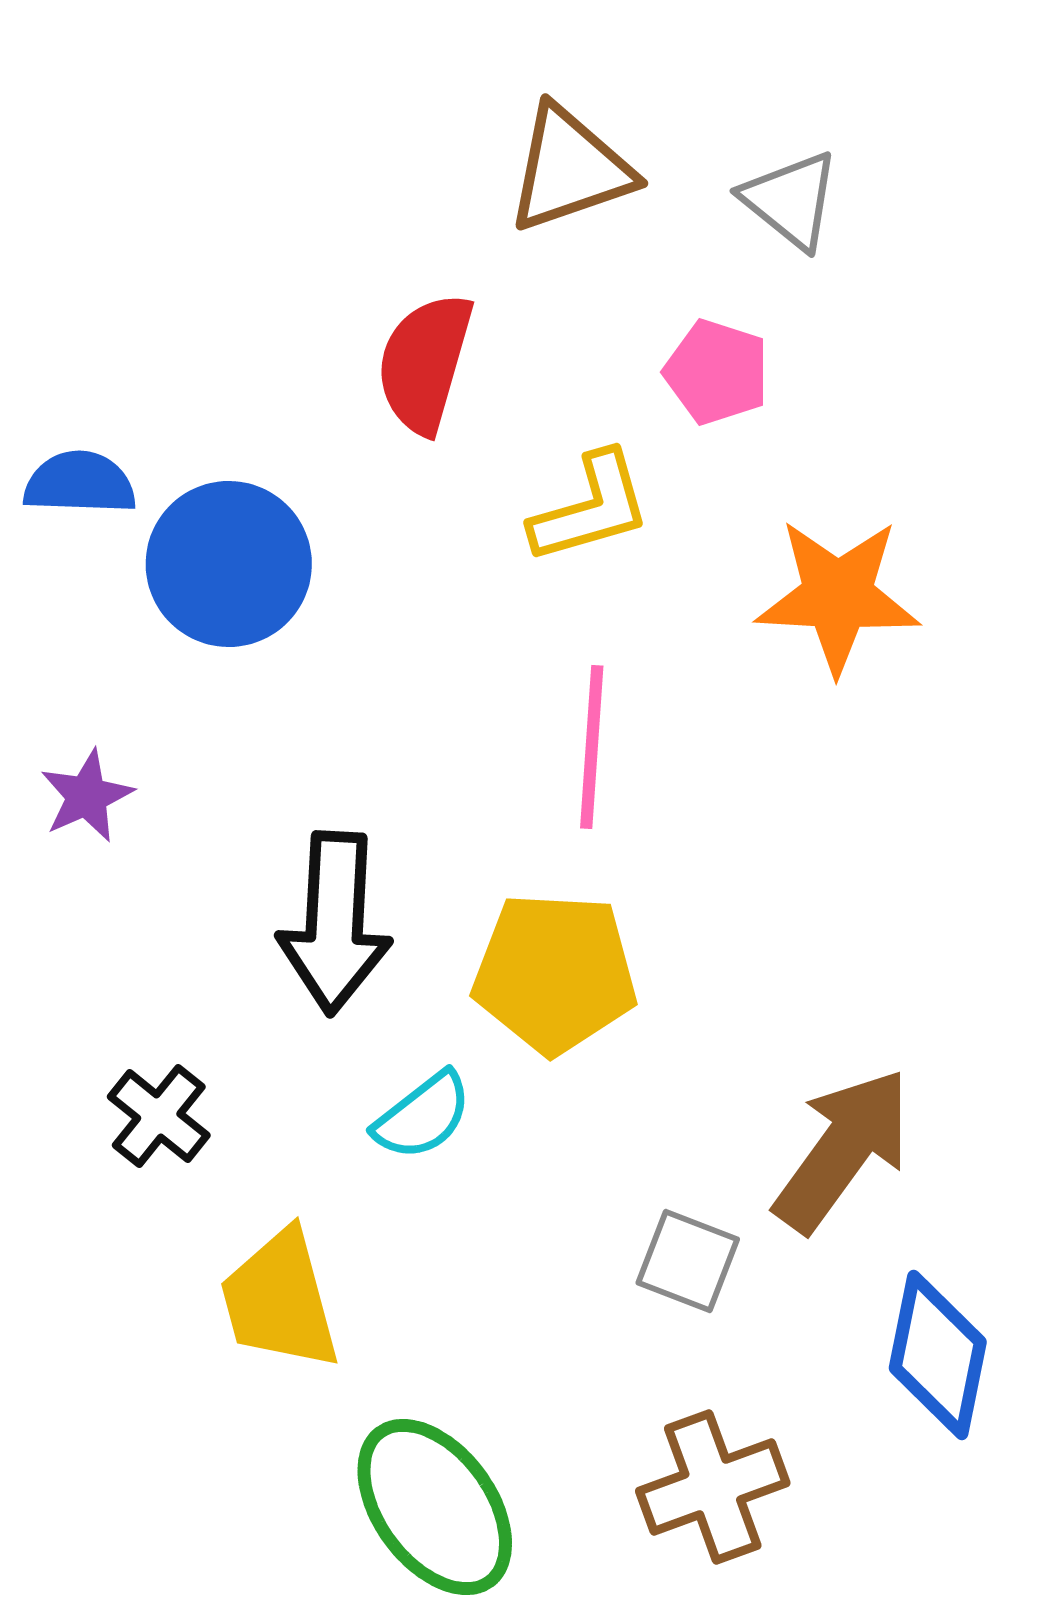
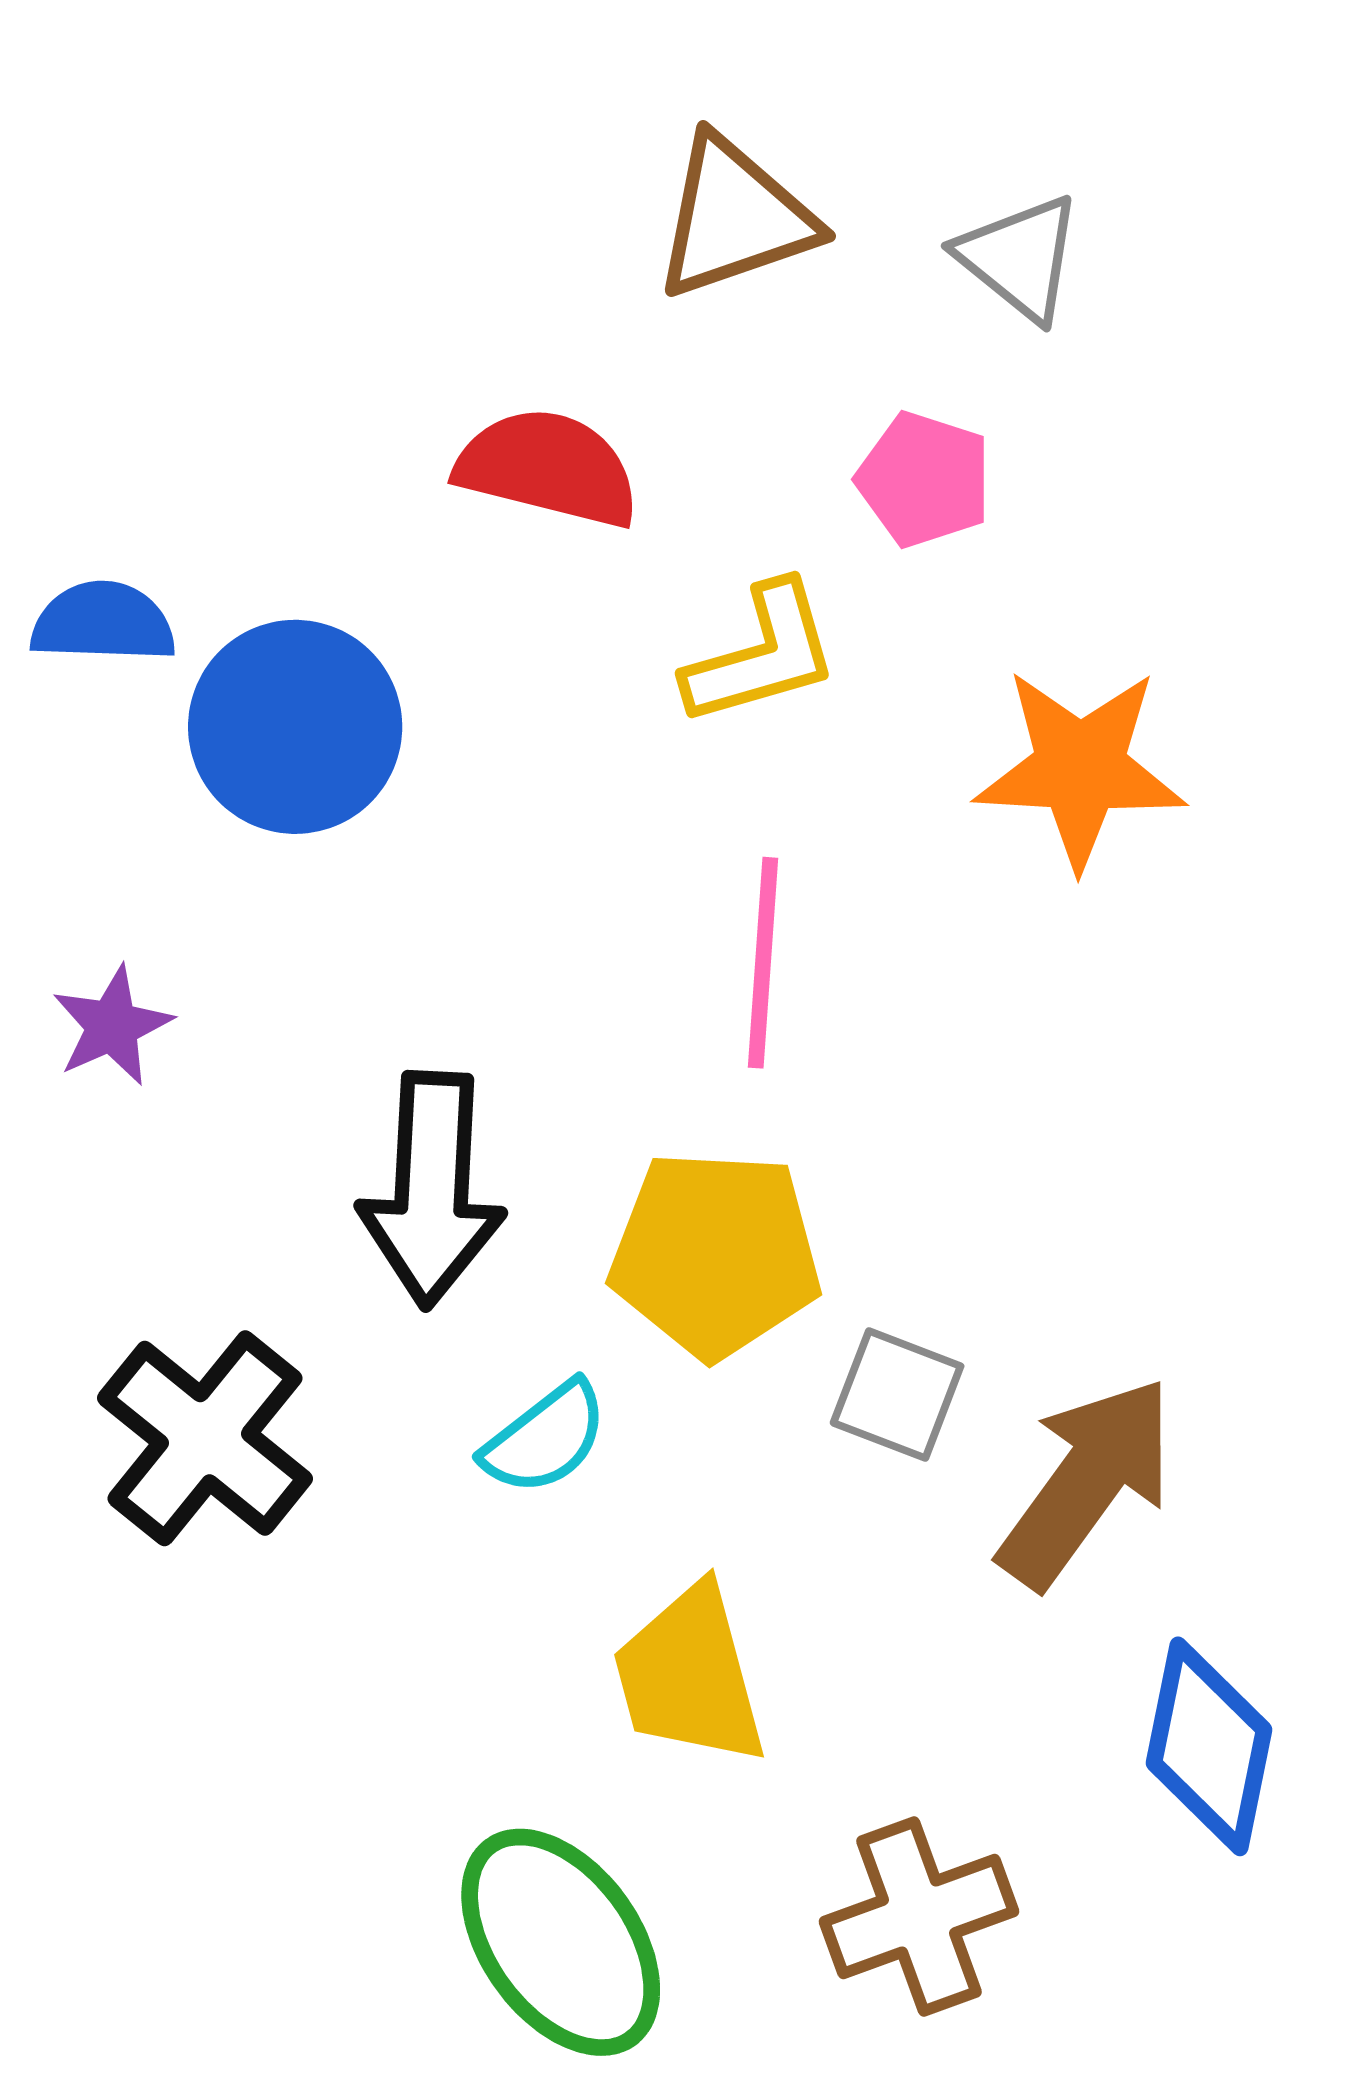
red semicircle: (425, 363) -> (548, 468), turned 88
black cross: (159, 1116) -> (205, 1438), size x1.6
gray square: (688, 1261) -> (897, 1395), moved
yellow trapezoid: (280, 1300) -> (690, 1675), moved

